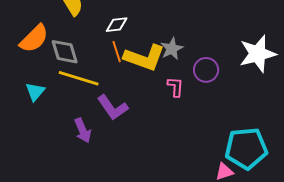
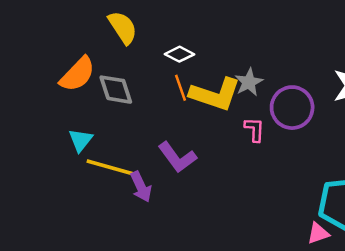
white diamond: (117, 25) -> (180, 54), turned 35
purple circle: (206, 70) -> (292, 108), size x1.4
yellow line: (79, 78) -> (111, 168), moved

